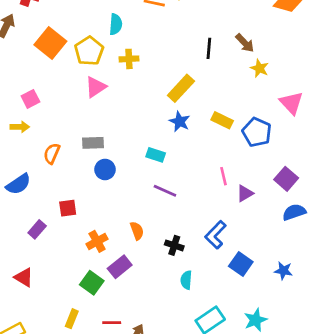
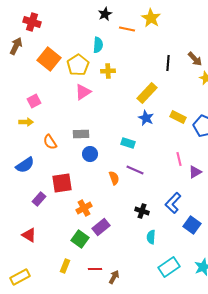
orange semicircle: (52, 154) -> (50, 142), turned -56
red square: (68, 208) -> (62, 183), size x1.5
orange semicircle: (137, 231) -> (114, 178), moved

